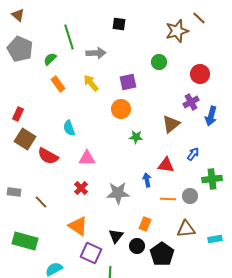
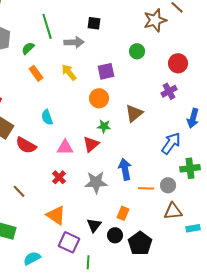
black square: (119, 24) -> (94, 23), moved
blue arrow: (211, 116) -> (193, 118), moved
brown triangle: (171, 124) -> (134, 113), moved
green star: (136, 137) -> (104, 126), moved
blue arrow: (193, 154) -> (171, 143), size x1.6
red triangle: (166, 165) -> (91, 144), moved, turned -48
blue arrow: (147, 180) -> (125, 169), size x1.5
brown triangle: (186, 229) -> (173, 211), moved

